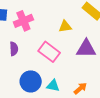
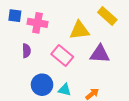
pink cross: (23, 21) -> (38, 23), turned 30
yellow triangle: (65, 26) -> (79, 30), size x1.5

